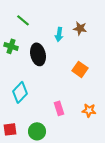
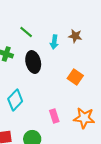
green line: (23, 20) -> (26, 32), moved
orange star: (89, 110) -> (84, 118), size x1.5

